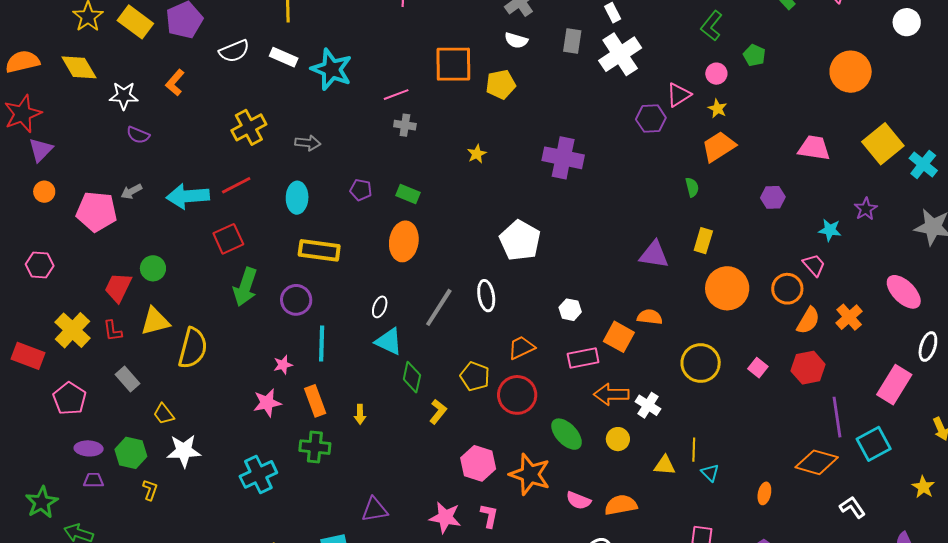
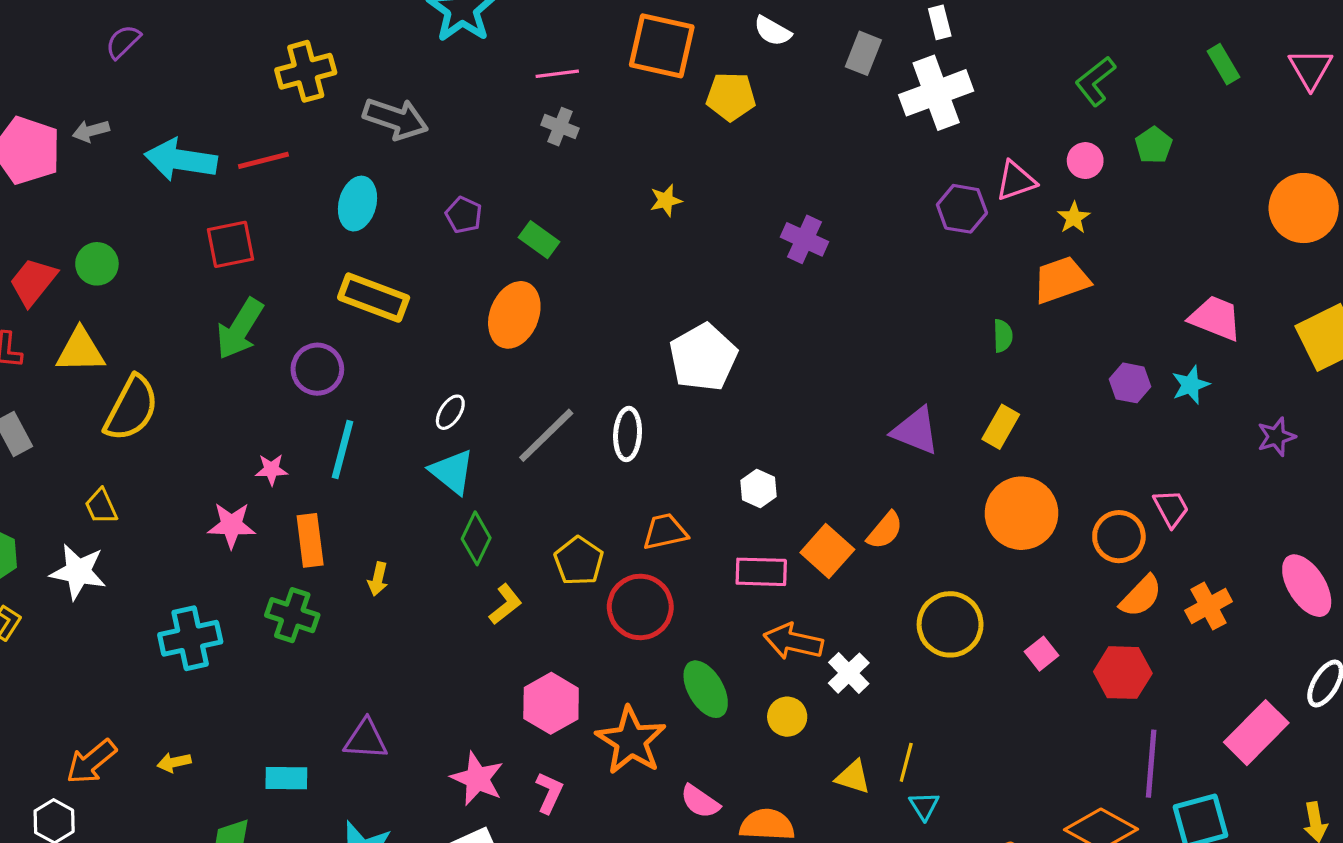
purple semicircle: (138, 135) -> (123, 42), turned 100
gray arrow: (308, 143) -> (396, 119), size x1.5
purple cross: (563, 158) -> (805, 239), size x0.7
cyan star: (830, 230) -> (1191, 385), moved, turned 30
orange semicircle: (650, 317) -> (885, 530), turned 110
yellow trapezoid: (164, 414) -> (101, 506), moved

